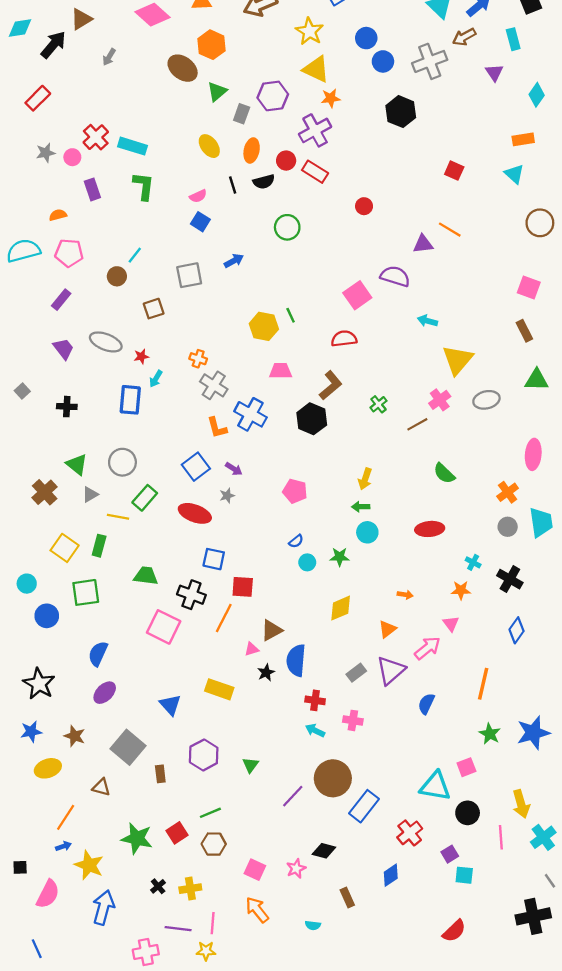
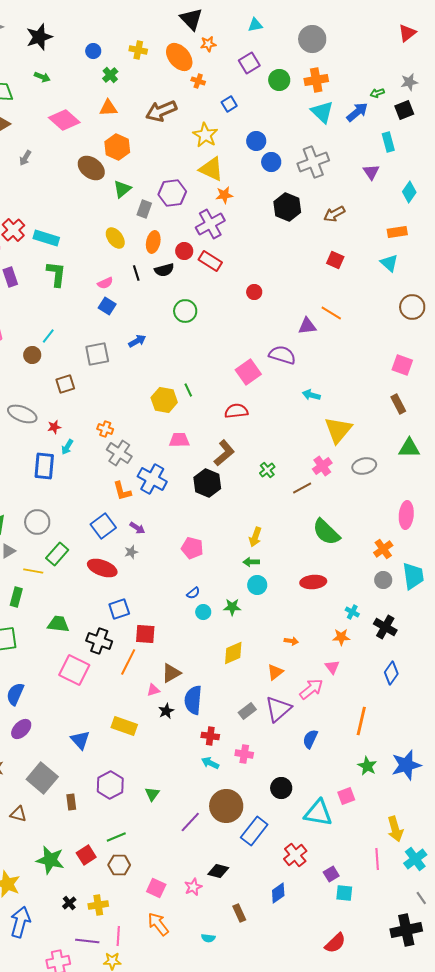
brown arrow: (464, 37) -> (334, 214), moved
green semicircle: (444, 473) -> (326, 532), size x1.4
blue square: (214, 559) -> (119, 609), turned -30
black circle: (468, 813) -> (281, 788), moved

